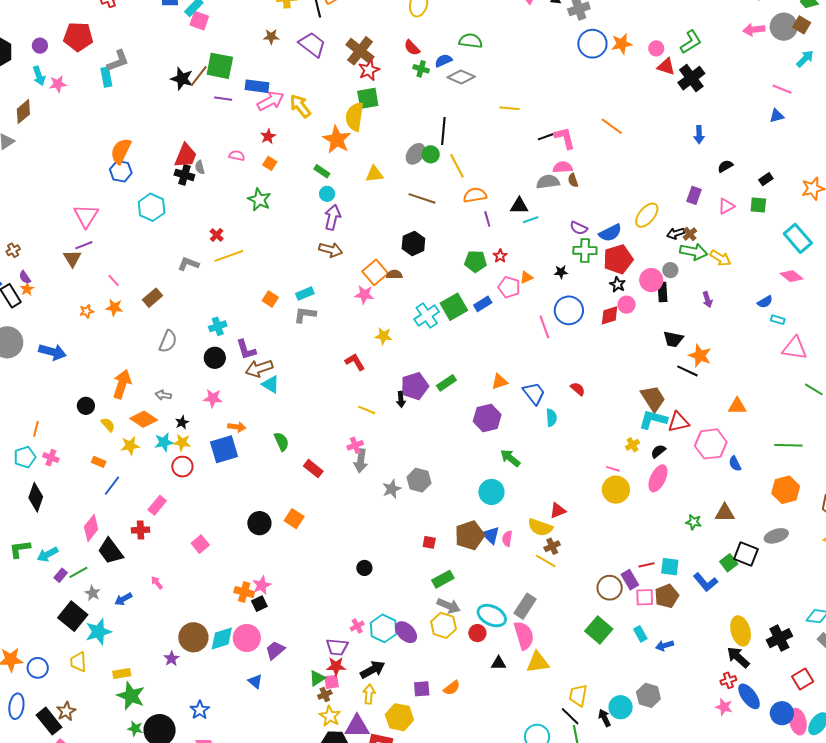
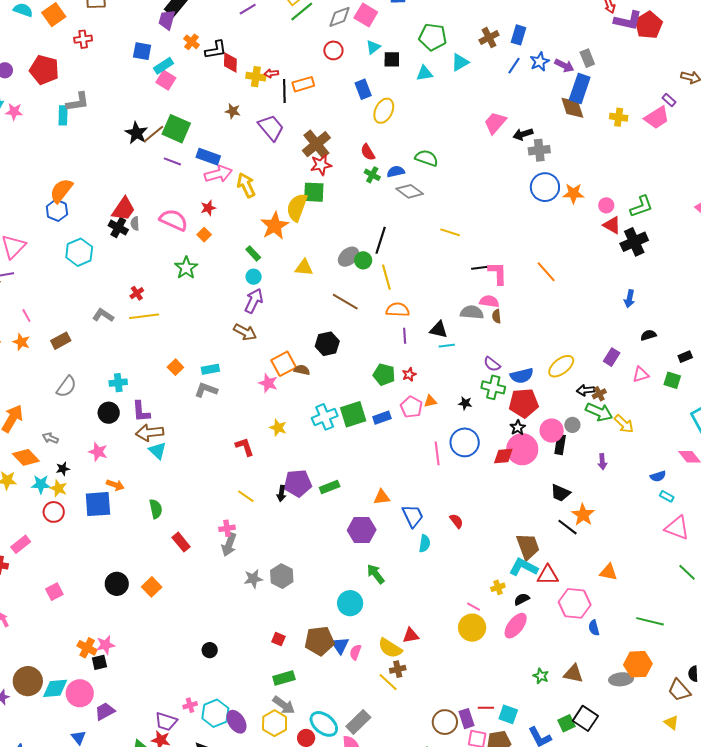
pink semicircle: (237, 156) -> (174, 220), size x1.8
pink circle: (627, 305) -> (522, 449), size x1.8
gray ellipse: (776, 536) -> (621, 679), moved

